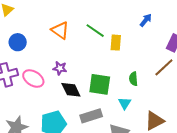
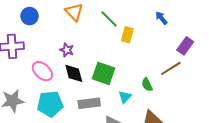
blue arrow: (146, 20) -> (161, 18), turned -88
pink ellipse: (33, 79) -> (42, 71), moved
green semicircle: (133, 79) -> (147, 85), moved, turned -32

